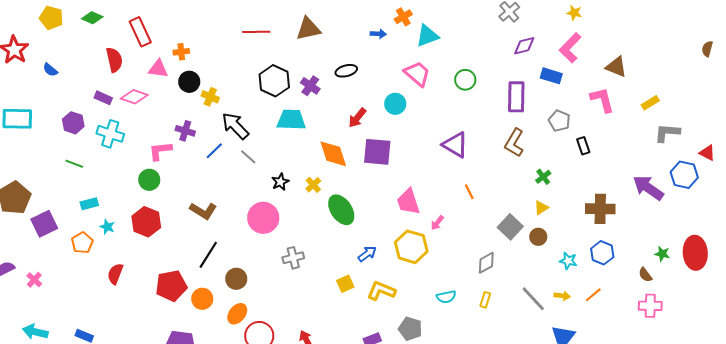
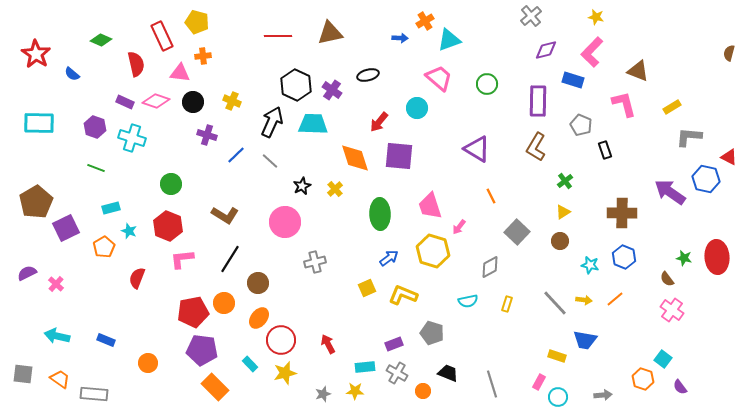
yellow pentagon: (51, 18) -> (197, 22), moved
green diamond: (92, 18) -> (101, 40), moved
black circle: (189, 82) -> (193, 102), moved
black arrow: (235, 126) -> (272, 122), moved, turned 68
pink L-shape: (160, 151) -> (182, 259), moved
green ellipse: (341, 210) -> (380, 214), moved, turned 32
gray square: (510, 227) -> (517, 232), moved
gray diamond: (486, 263) -> (490, 267), moved
red pentagon: (171, 286) -> (193, 312), moved
pink cross: (650, 306) -> (672, 310), turned 35

